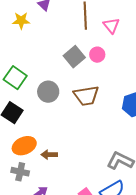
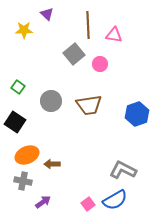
pink triangle: (111, 26) -> (114, 35), turned -42
gray square: (74, 57) -> (74, 54), moved
green square: (15, 78) -> (18, 87), size x0.6

